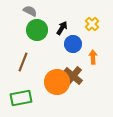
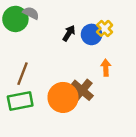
green circle: (37, 30) -> (15, 19), moved
blue circle: (73, 44) -> (92, 34), moved
green rectangle: (21, 98) -> (20, 101), moved

